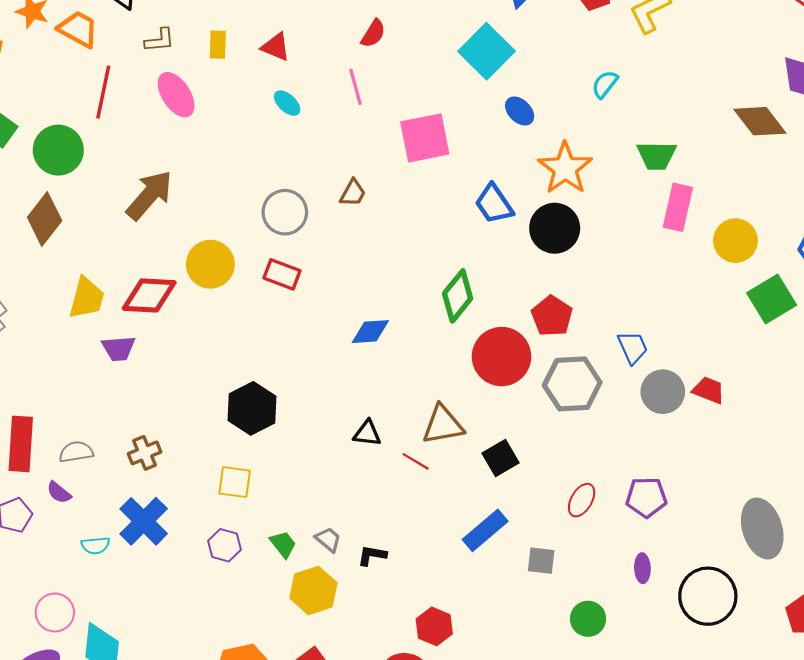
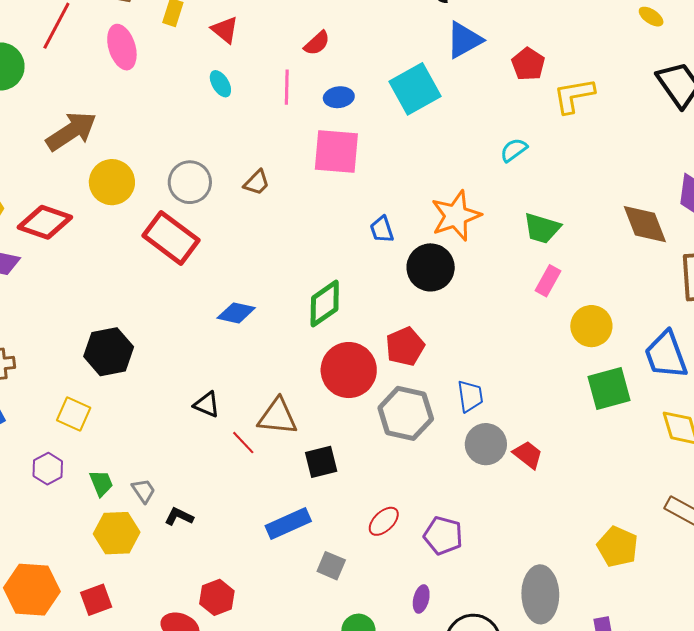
blue ellipse: (520, 111) -> (339, 97), moved, turned -68
blue trapezoid: (494, 204) -> (382, 229), size x0.7
pink rectangle: (678, 207) -> (548, 281), size x0.7
yellow circle: (210, 264) -> (112, 182), moved
red rectangle: (282, 274) -> (171, 238), size x1.6

